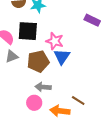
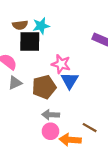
black square: (28, 31) -> (30, 41), moved
pink circle: (34, 103) -> (50, 131), moved

